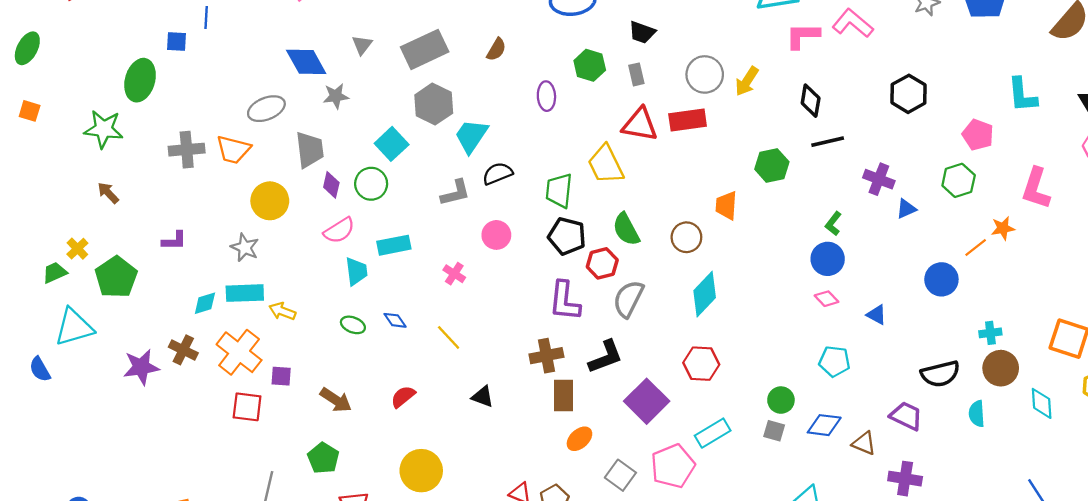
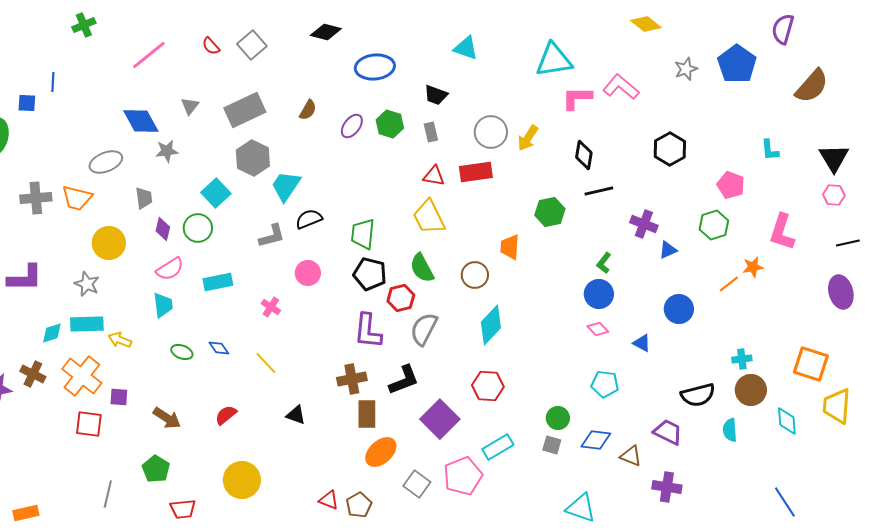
cyan L-shape: (1022, 95) -> (770, 150), size x0.7
purple ellipse: (546, 96) -> (352, 126), moved, turned 40
red triangle: (640, 125) -> (434, 176), size x0.7
gray trapezoid: (310, 150) -> (144, 198), size x0.7
yellow trapezoid: (606, 164) -> (429, 217), moved
purple L-shape: (174, 241) -> (25, 278), size x1.6
cyan trapezoid: (356, 271) -> (163, 305), moved
blue circle: (941, 279) -> (679, 309), moved
orange ellipse: (579, 439) -> (381, 452), size x1.4

